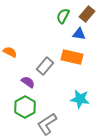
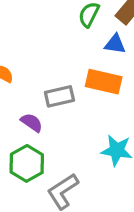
gray rectangle: (45, 66) -> (59, 96), turned 36

